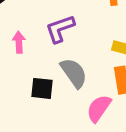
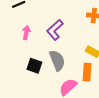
purple L-shape: (60, 29) -> (55, 30), turned -35

